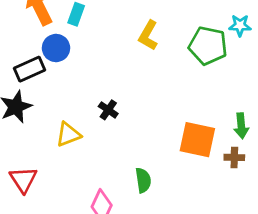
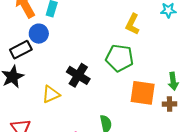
yellow L-shape: (148, 35) -> (132, 24), moved
green pentagon: (208, 46) -> (119, 58), moved
black cross: (108, 110) -> (78, 75), size x1.6

